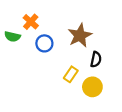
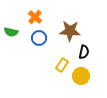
orange cross: (31, 22) -> (35, 17), moved
brown star: (80, 35) -> (70, 31), turned 30

